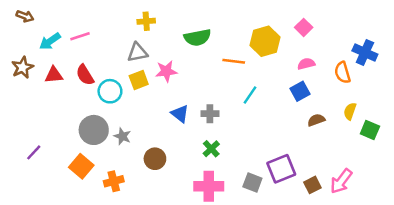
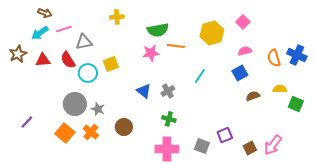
brown arrow: (25, 16) -> (45, 13), moved
gray triangle: (137, 52) -> (84, 42), moved
blue cross: (365, 52) -> (297, 55), moved
orange line: (234, 61) -> (176, 46), moved
pink star: (166, 71) -> (151, 53), moved
yellow semicircle: (350, 111) -> (280, 89), turned 72
gray cross: (210, 114) -> (168, 91), turned -32
green cross: (211, 149) -> (169, 119), turned -32
purple square: (281, 169) -> (225, 135), size x0.7
orange cross: (114, 181) -> (91, 132), moved, turned -35

